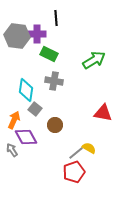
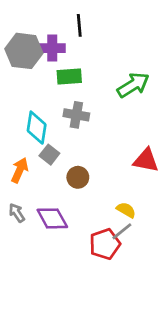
green rectangle: (49, 54) -> (69, 76), turned -30
purple diamond: (26, 137) -> (52, 218), moved
gray line: (76, 153) -> (122, 231), moved

